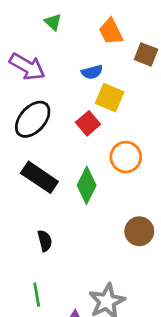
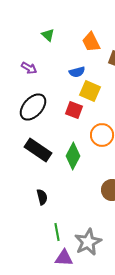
purple arrow: (27, 67) -> (29, 68), size x0.6
red square: (88, 123) -> (74, 110), turned -30
green line: (37, 295) -> (57, 232), moved

